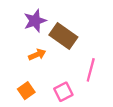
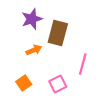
brown rectangle: (63, 36) -> (58, 33), turned 70

